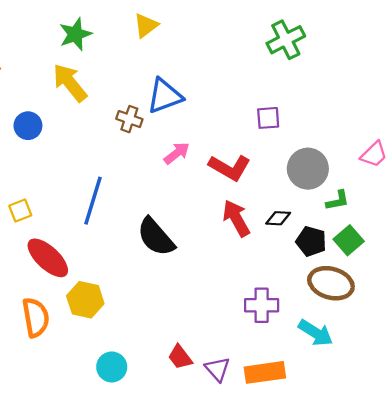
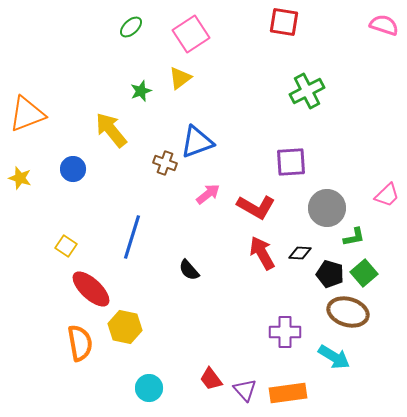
green star: (75, 34) -> (141, 91), moved, size x0.7
purple square: (268, 118) -> (291, 162), size x1.4
yellow square: (20, 210) -> (66, 246), turned -35
black semicircle: (156, 237) -> (189, 270), size x0.6

